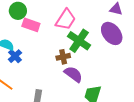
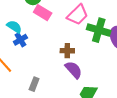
green cross: (79, 41) -> (99, 30), moved, turned -30

